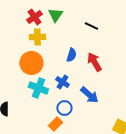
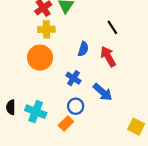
black line: (91, 26) -> (112, 27), moved, turned 32
cyan cross: (38, 88) -> (36, 112), moved

